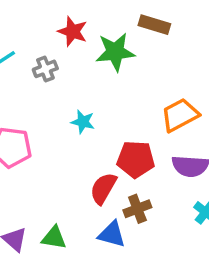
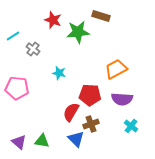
gray cross: (45, 69) -> (33, 49), moved, turned -32
blue triangle: (112, 234) -> (76, 139), turned 30

